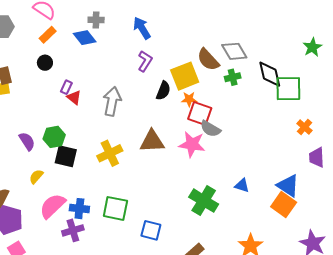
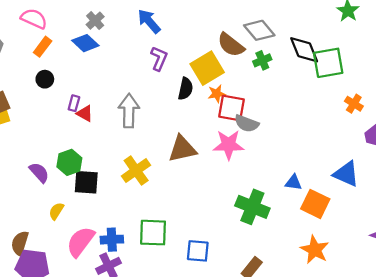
gray cross: (96, 20) -> (95, 21), turned -35
orange square: (284, 205) -> (315, 204), moved

